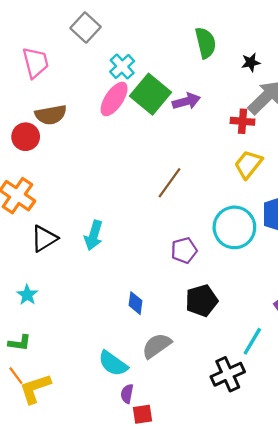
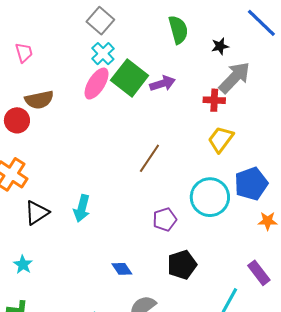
gray square: (85, 27) -> (100, 21), moved
pink trapezoid: (36, 63) -> (24, 53), size x0.7
blue diamond: (136, 303) -> (122, 269), turned -40

